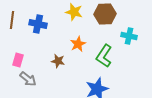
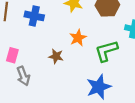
green L-shape: (104, 56) -> (106, 51), turned 40
gray arrow: (28, 79) -> (23, 76), turned 30

